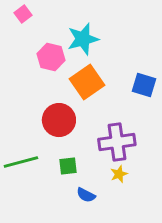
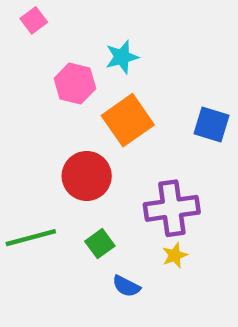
cyan star: (83, 39) -> (122, 57), size x0.7
green square: (68, 166) -> (100, 244), turned -30

